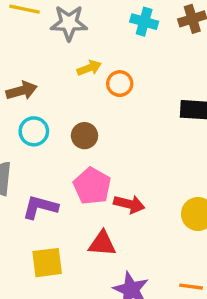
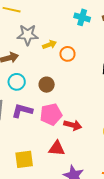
gray star: (69, 23) -> (28, 35), moved
pink pentagon: (92, 186) -> (51, 114), turned 30
purple L-shape: (40, 207) -> (22, 111), moved

